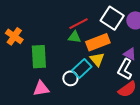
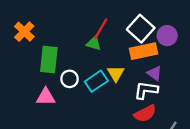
red line: (78, 24) -> (101, 29), turned -42
orange rectangle: (98, 42) -> (143, 51), moved
white L-shape: (125, 69) -> (146, 90), turned 60
white circle: (70, 78) -> (70, 79), moved

